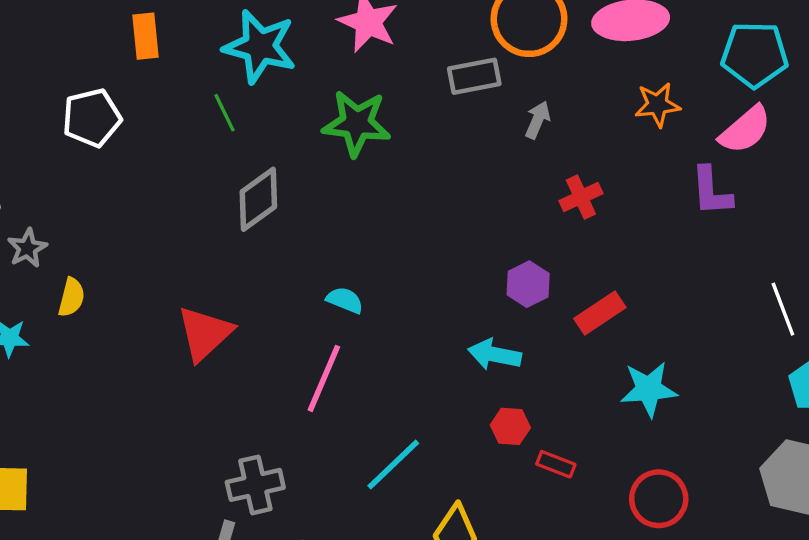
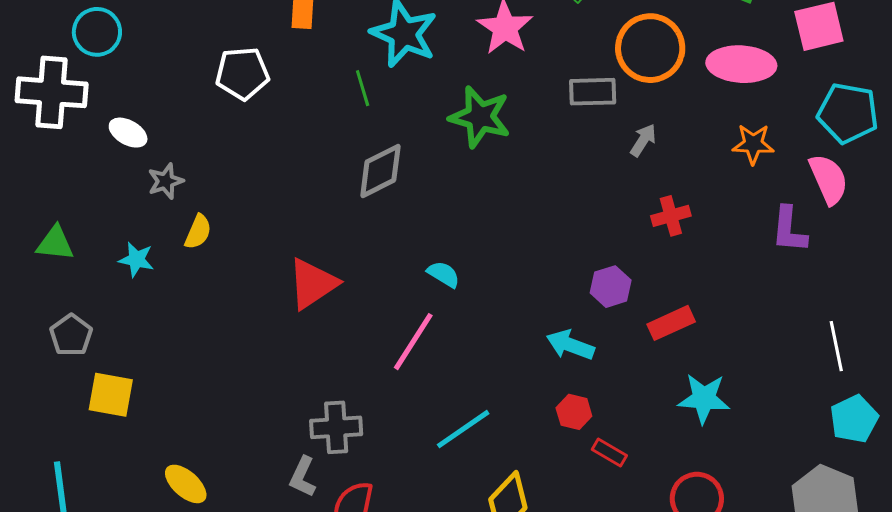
pink semicircle: (745, 130) -> (829, 179), turned -82

